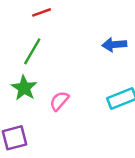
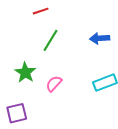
green line: (32, 51) -> (50, 40), moved

